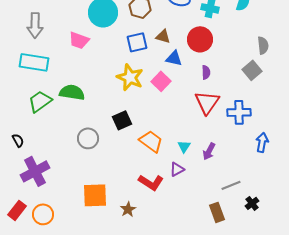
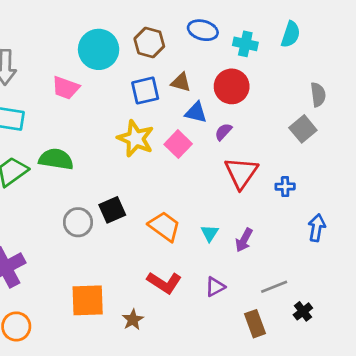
purple semicircle: (206, 72) -> (223, 132), moved, turned -136
blue cross: (239, 112) -> (285, 187), size x0.6
black square: (122, 120) -> (112, 210), moved
purple triangle: (177, 169) -> (215, 287), moved

